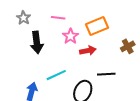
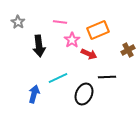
gray star: (23, 18) -> (18, 22), moved
red arrow: (88, 51) -> (89, 54), turned 35

